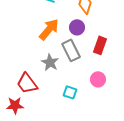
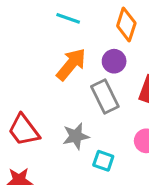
gray star: (50, 62) -> (76, 136), moved, turned 30
red trapezoid: (27, 83) -> (24, 130), moved

